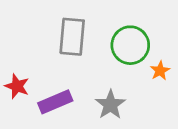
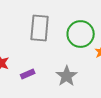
purple rectangle: (55, 102) -> (28, 74), size x0.6

